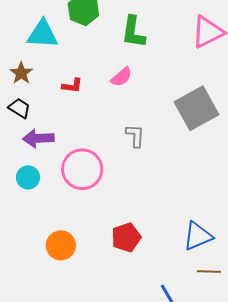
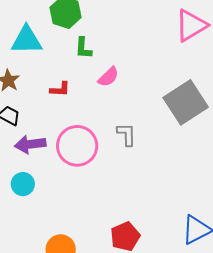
green L-shape: (133, 32) -> (83, 48), moved, size x0.7
pink circle: (82, 169) -> (77, 146), moved

